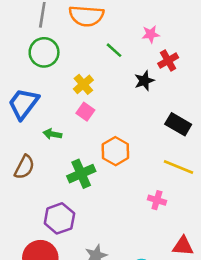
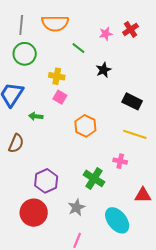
red cross: (168, 61) -> (131, 29), moved
yellow cross: (83, 84) -> (57, 76), turned -35
green cross: (81, 174) -> (94, 178), moved, turned -30

